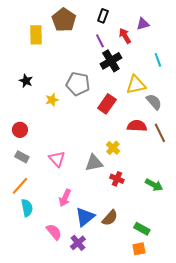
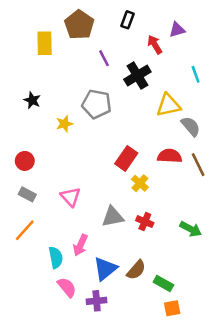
purple line: (100, 41) -> (104, 58), moved
red rectangle: (107, 104) -> (126, 158), moved
gray triangle: (94, 163) -> (113, 217), moved
cyan semicircle: (27, 208) -> (56, 258), moved
green rectangle: (142, 229) -> (163, 284), moved
purple cross: (78, 243) -> (97, 301), turned 35

